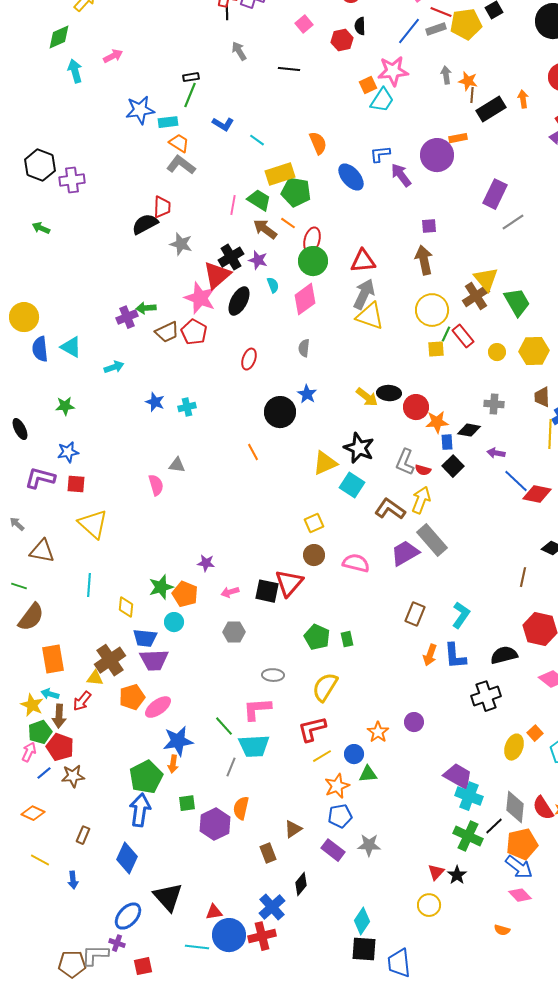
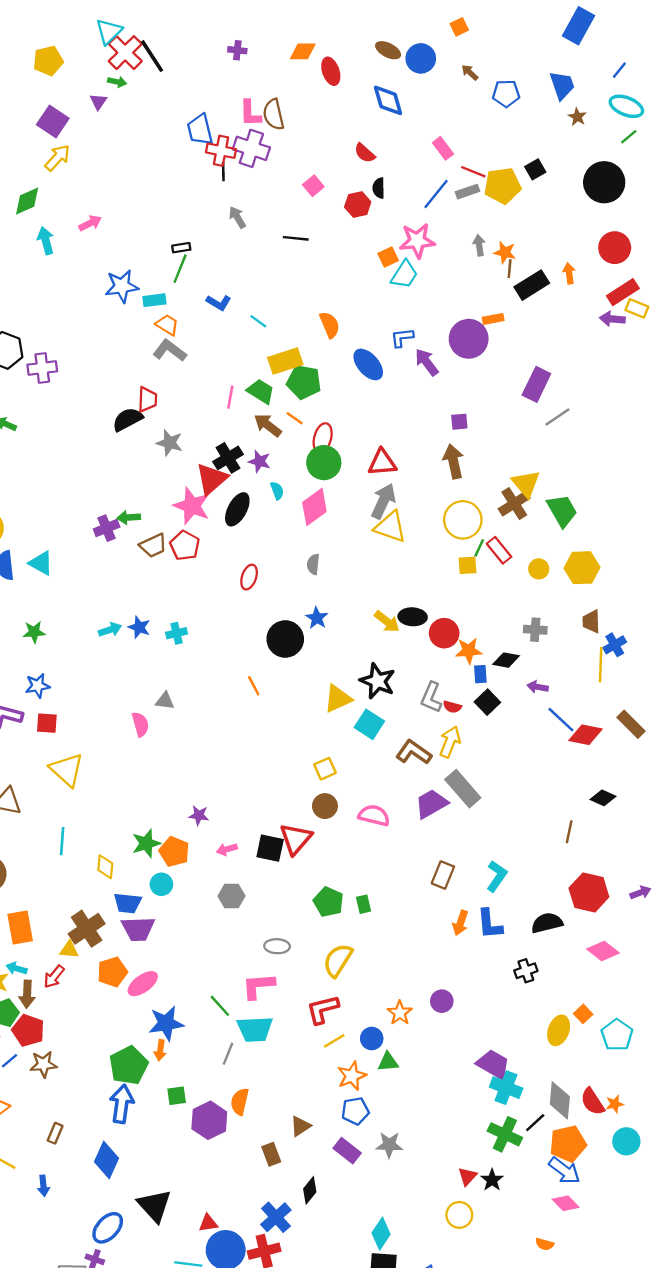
cyan arrow: (114, 367) -> (110, 630), moved
black cross: (486, 696) -> (526, 971), size x0.7

